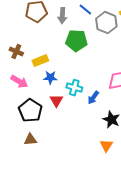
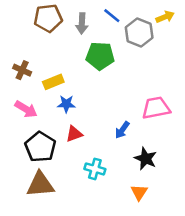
cyan cross: (74, 88) -> (95, 169), moved
red triangle: (56, 101) -> (74, 134), turned 40
brown triangle: (30, 140) -> (40, 185), size x1.6

